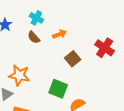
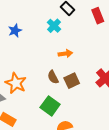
cyan cross: (36, 18) -> (54, 26), moved
brown semicircle: (34, 37) -> (53, 77), moved

